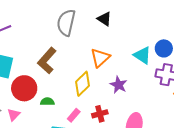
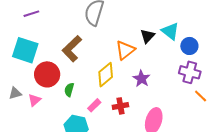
black triangle: (104, 19) -> (147, 36), moved, turned 35
cyan triangle: (142, 55) -> (170, 31), moved
green semicircle: (47, 102) -> (69, 90), turned -80

